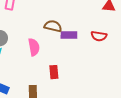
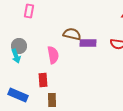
red rectangle: (54, 72) -> (43, 80), moved

